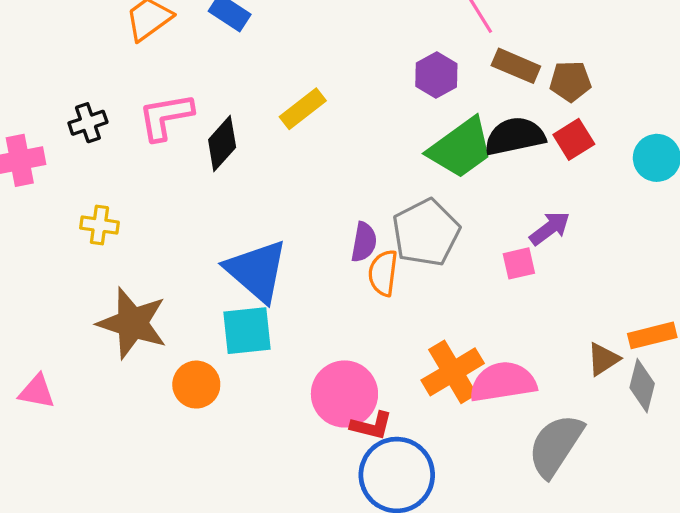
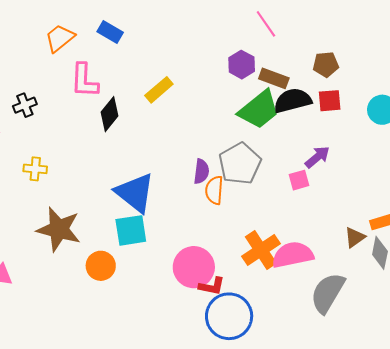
brown rectangle: (516, 66) -> (274, 78), moved
pink L-shape: (166, 117) -> (84, 81), moved, turned -75
red square: (574, 139) -> (330, 101), turned 30

